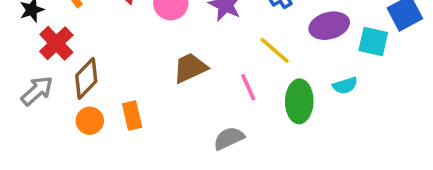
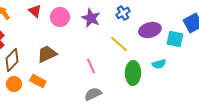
brown trapezoid: (190, 68) -> (47, 54), moved
pink line: (248, 87) -> (91, 66), moved
orange rectangle: (132, 115) -> (38, 81), turned -49

